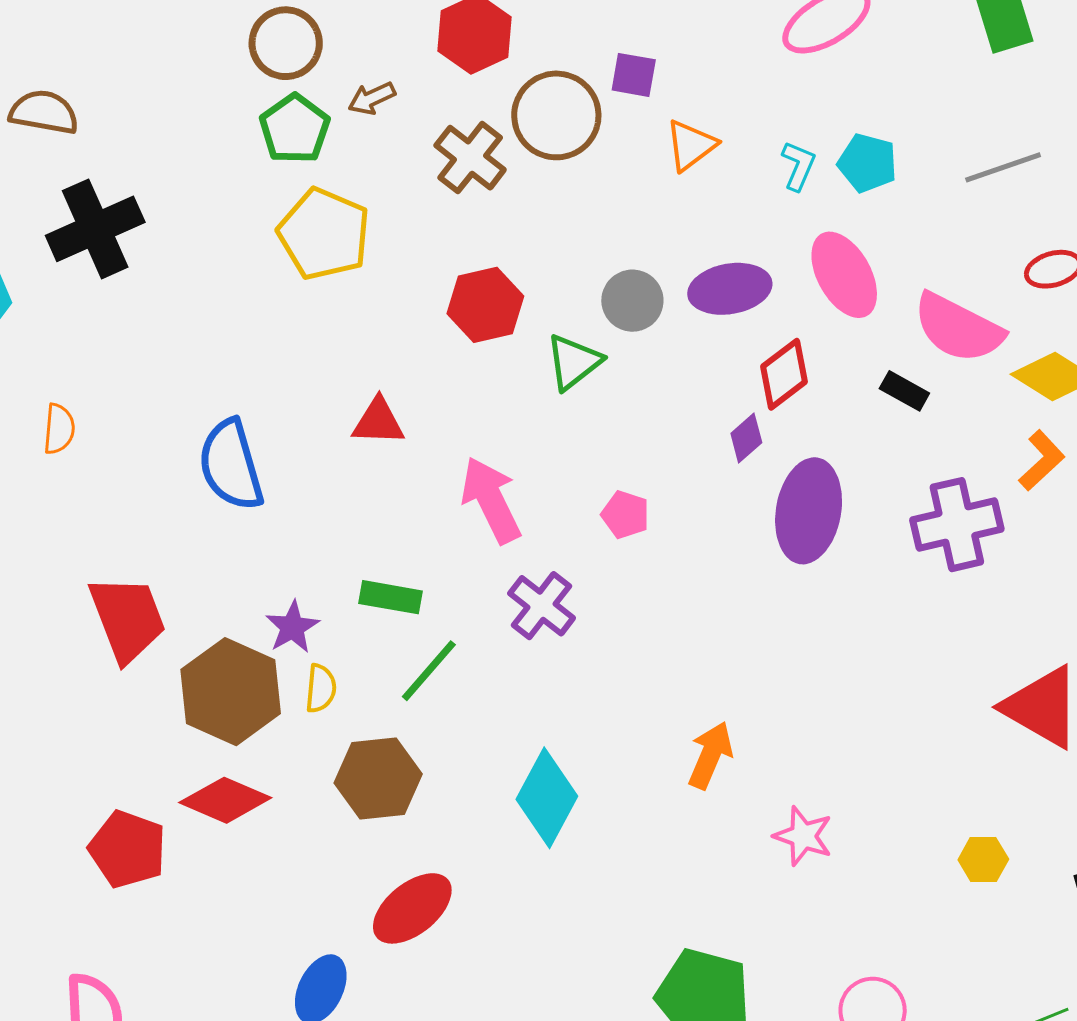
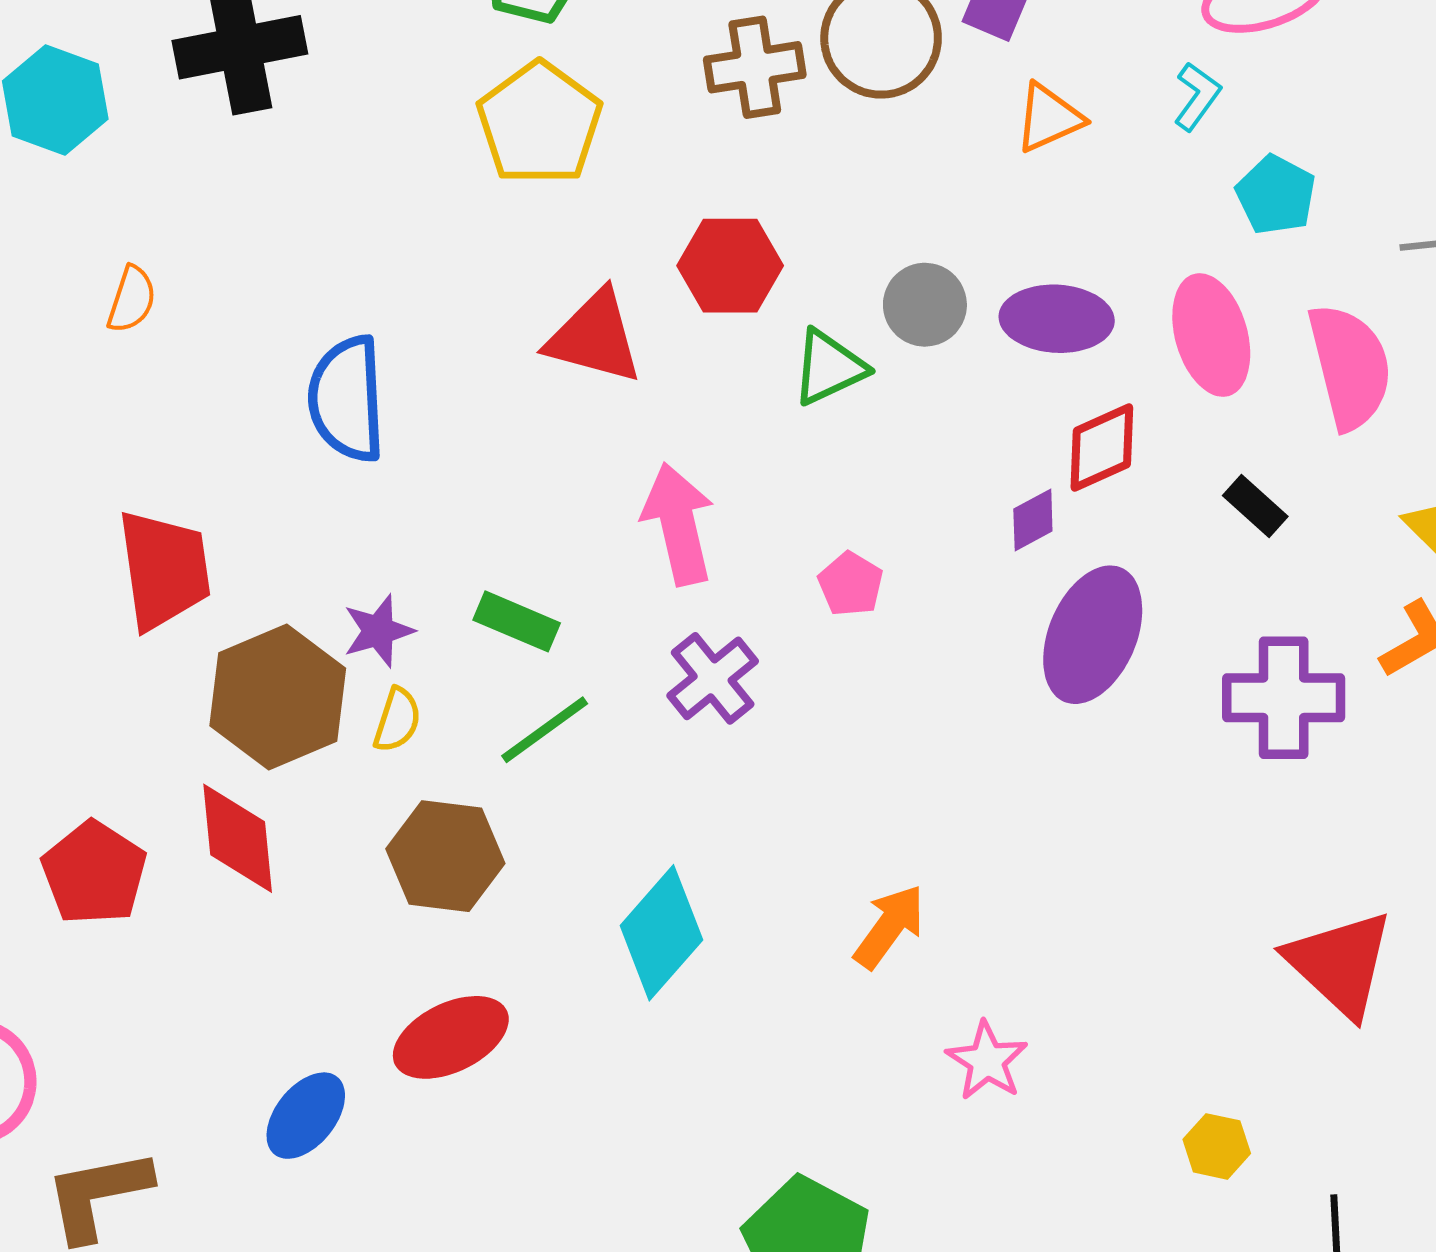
brown cross: (470, 158) -> (755, 67), turned 30
cyan L-shape: (798, 166) -> (1197, 96), moved
pink semicircle: (958, 328) -> (1350, 367), moved, turned -144
red triangle: (378, 422) -> (594, 337), moved, size x1.4
red diamond: (225, 800) -> (238, 838), turned 48

